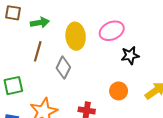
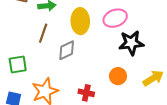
black star: (130, 55) -> (131, 43), size x1.4
gray diamond: (63, 68) -> (67, 50), turned 35

